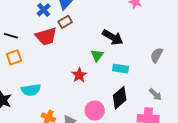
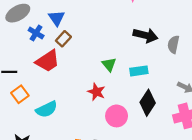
black arrow: (113, 37) -> (146, 35), moved
cyan semicircle: (31, 90) -> (47, 109), moved
pink circle: (95, 110) -> (117, 116), moved

